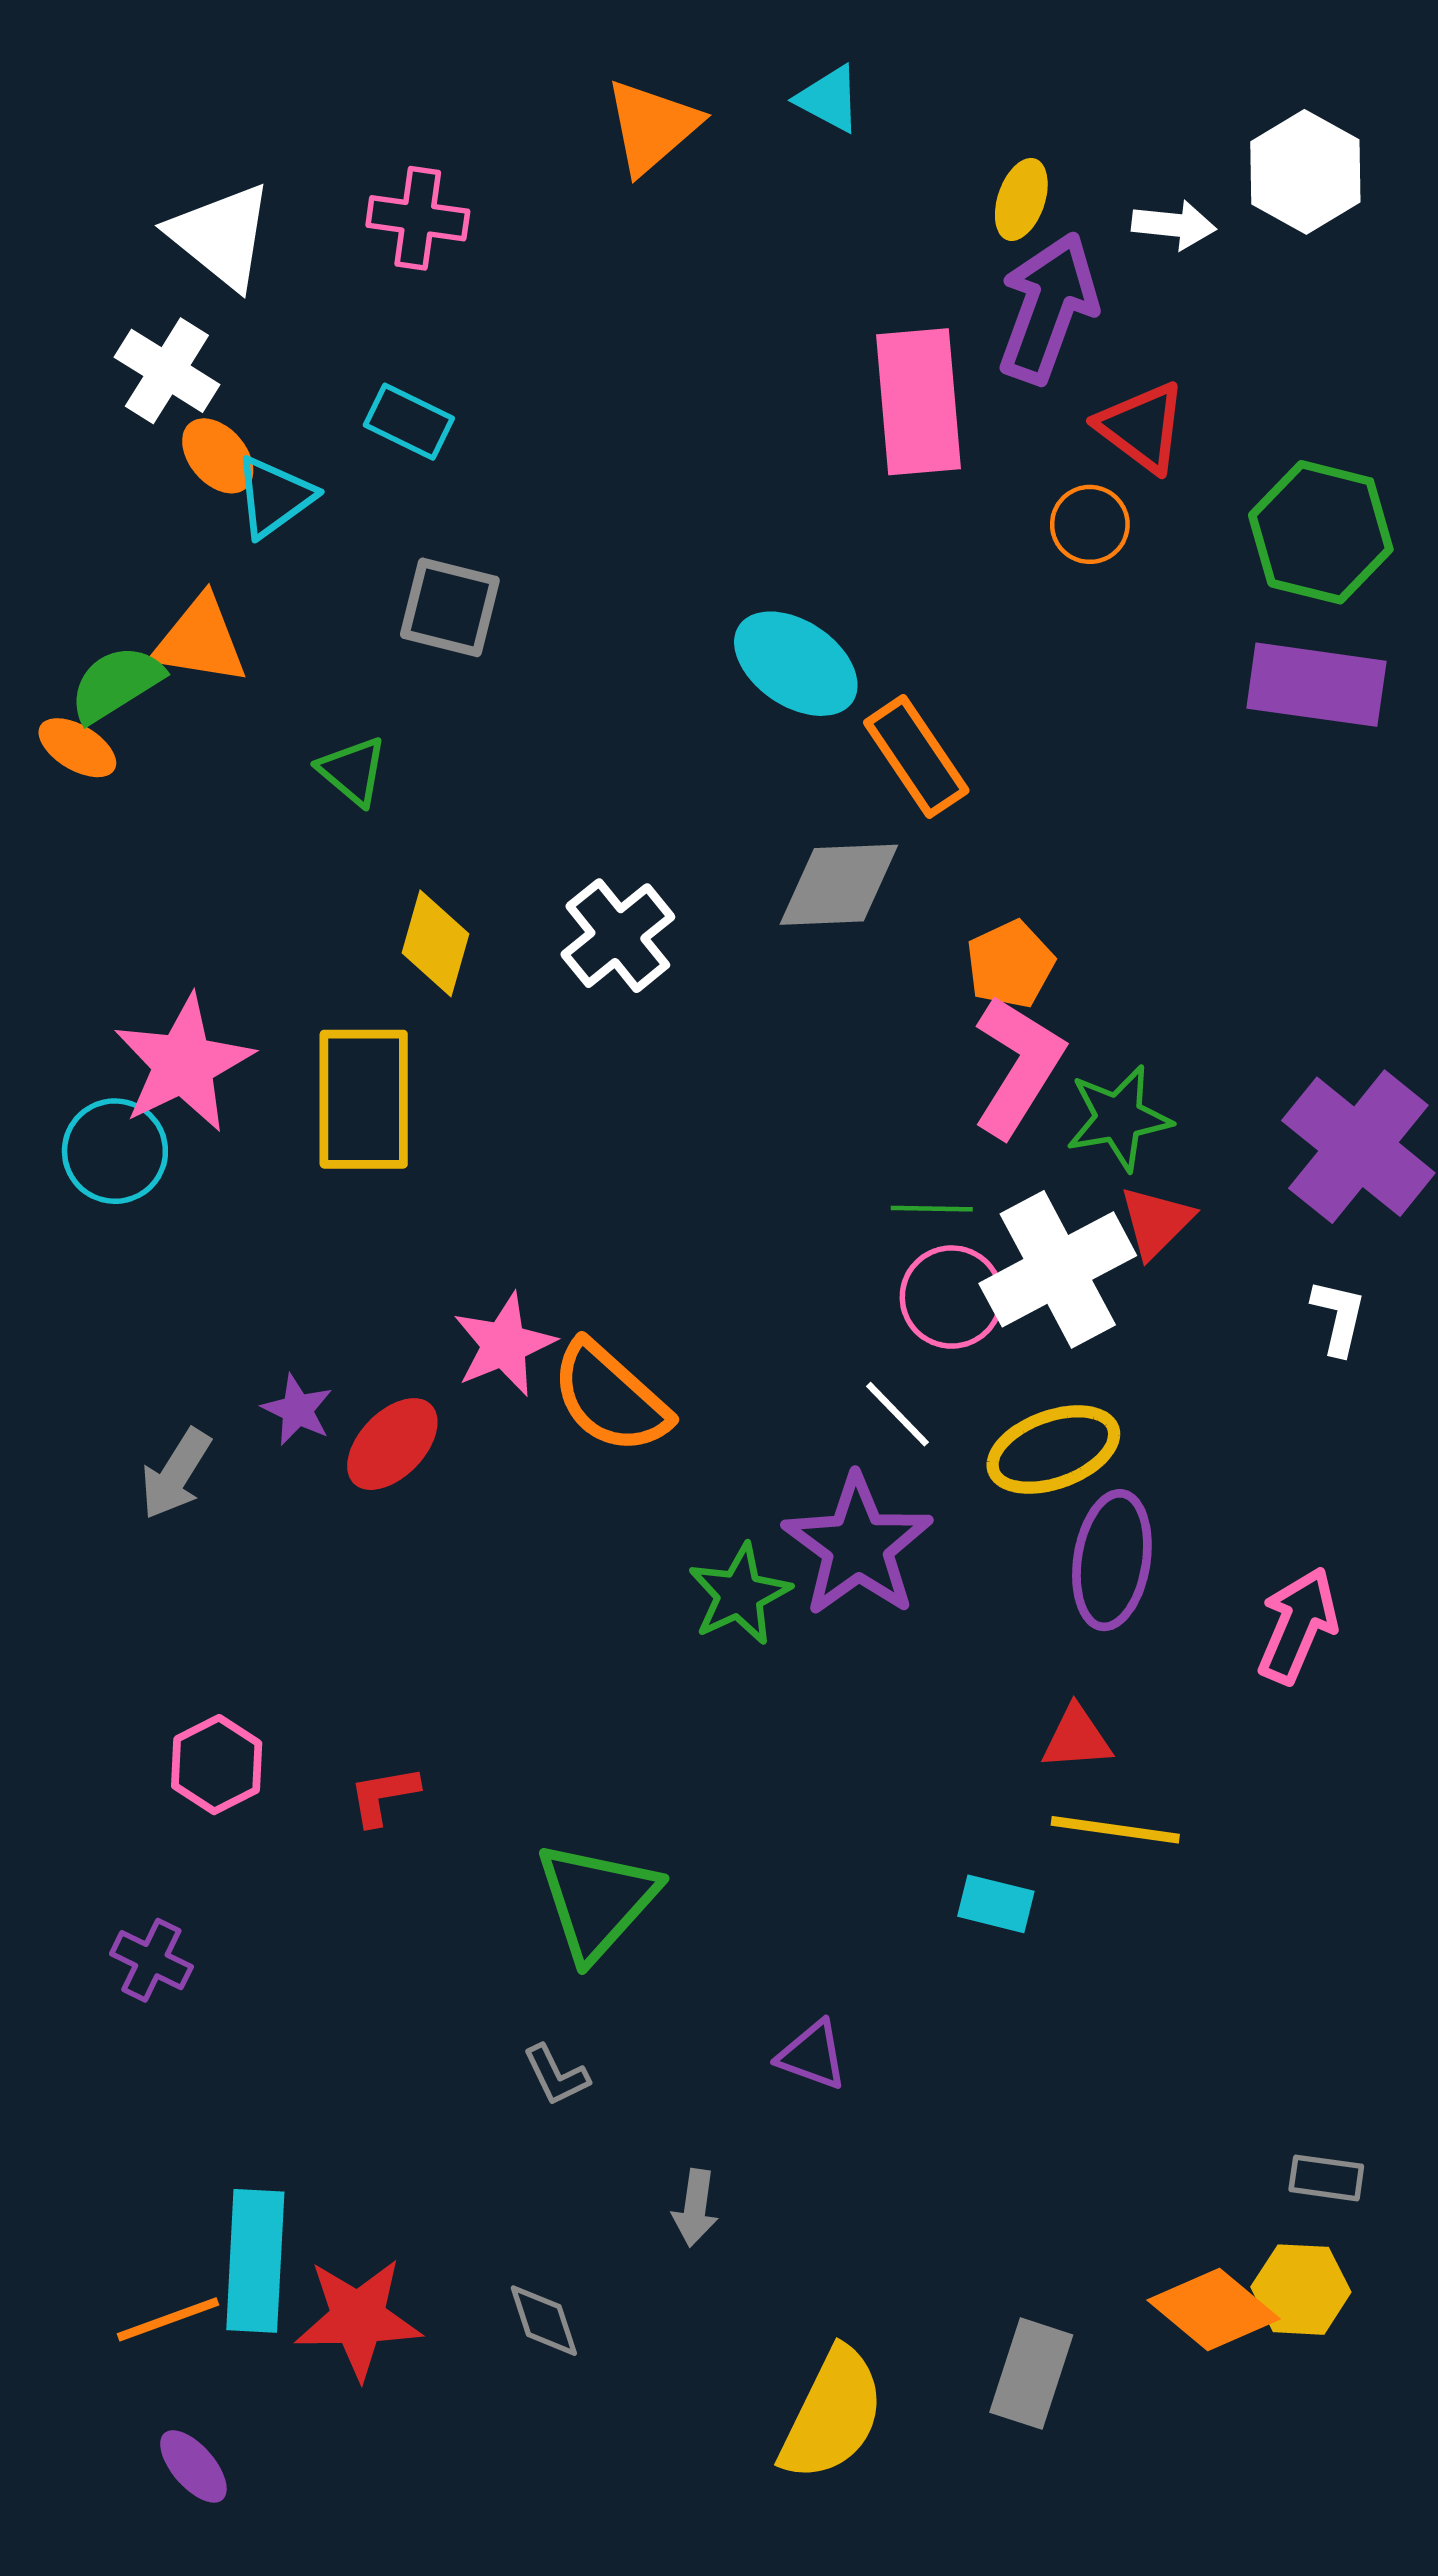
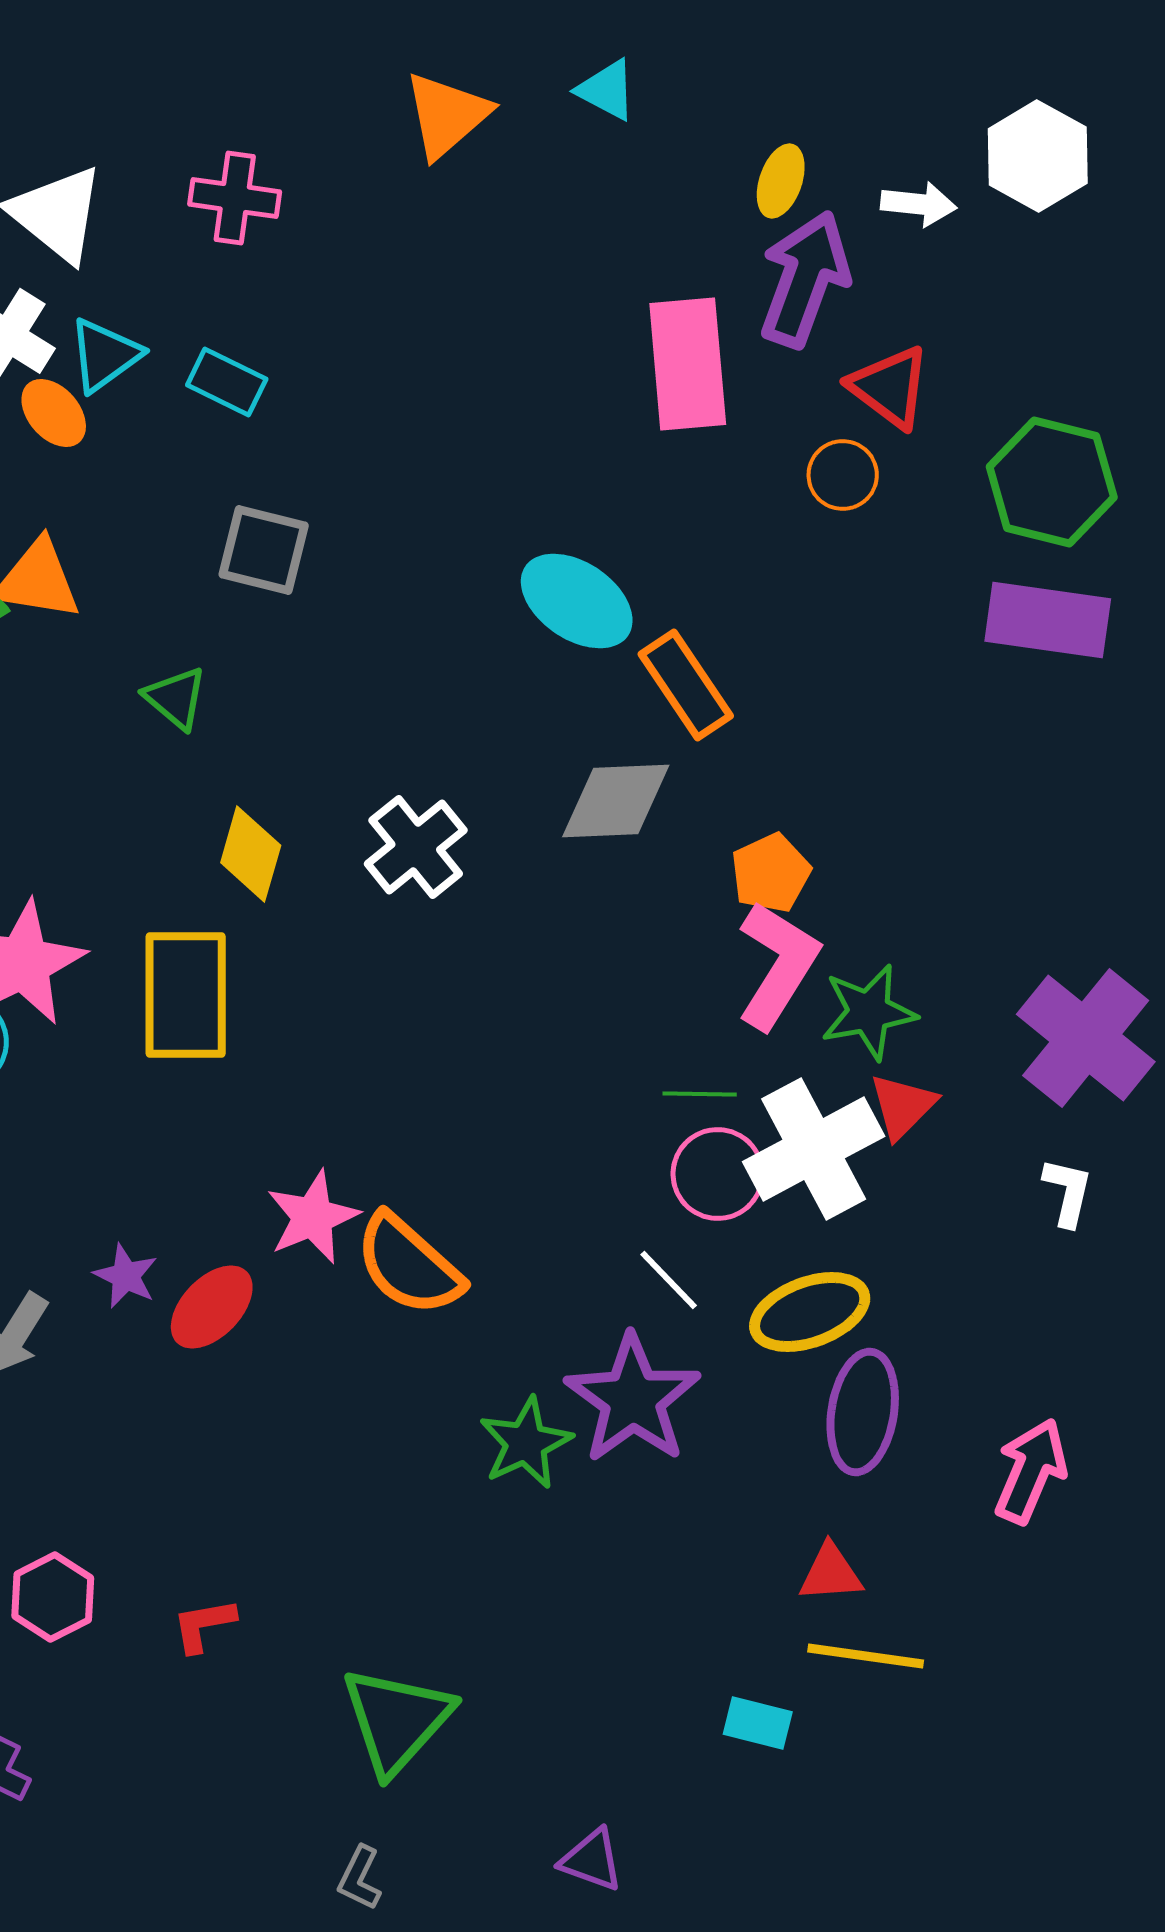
cyan triangle: (274, 497) -> (105, 355), moved
gray L-shape: (556, 2075) -> (360, 1878), turned 52

